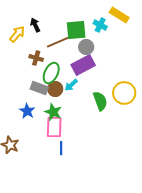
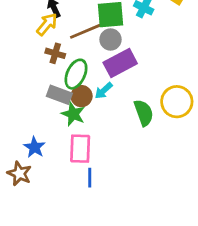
yellow arrow: (17, 34) -> (47, 24), moved
gray circle: (86, 47) -> (111, 39), moved
blue star: (27, 111) -> (35, 147), moved
green star: (53, 112) -> (73, 114), moved

